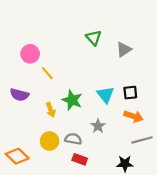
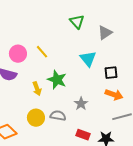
pink circle: (30, 54) -> (18, 54), moved
yellow line: (47, 73) -> (42, 52), moved
cyan triangle: (105, 95) -> (88, 59), moved
red rectangle: (80, 159) -> (83, 135), moved

